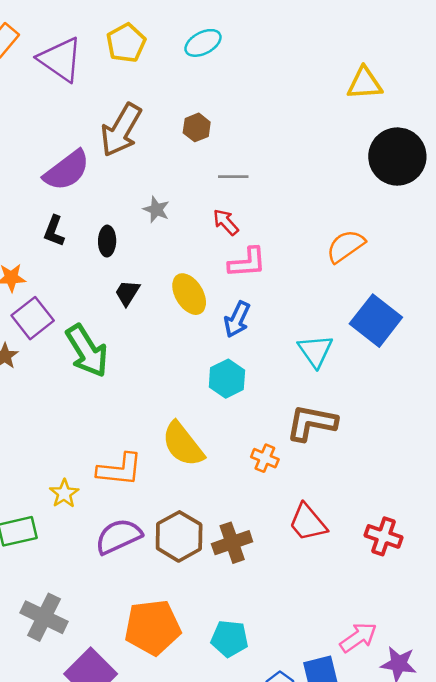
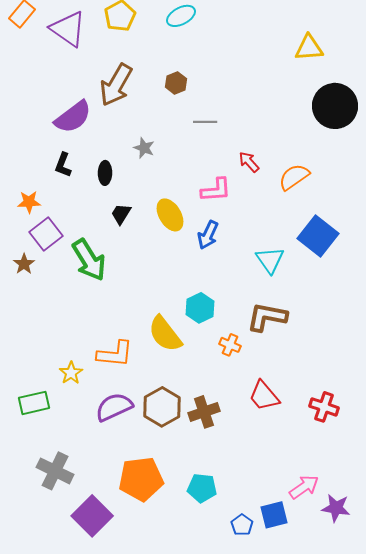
red arrow: (226, 222) -> (249, 162), moved
cyan hexagon: (227, 379) -> (200, 308), moved

